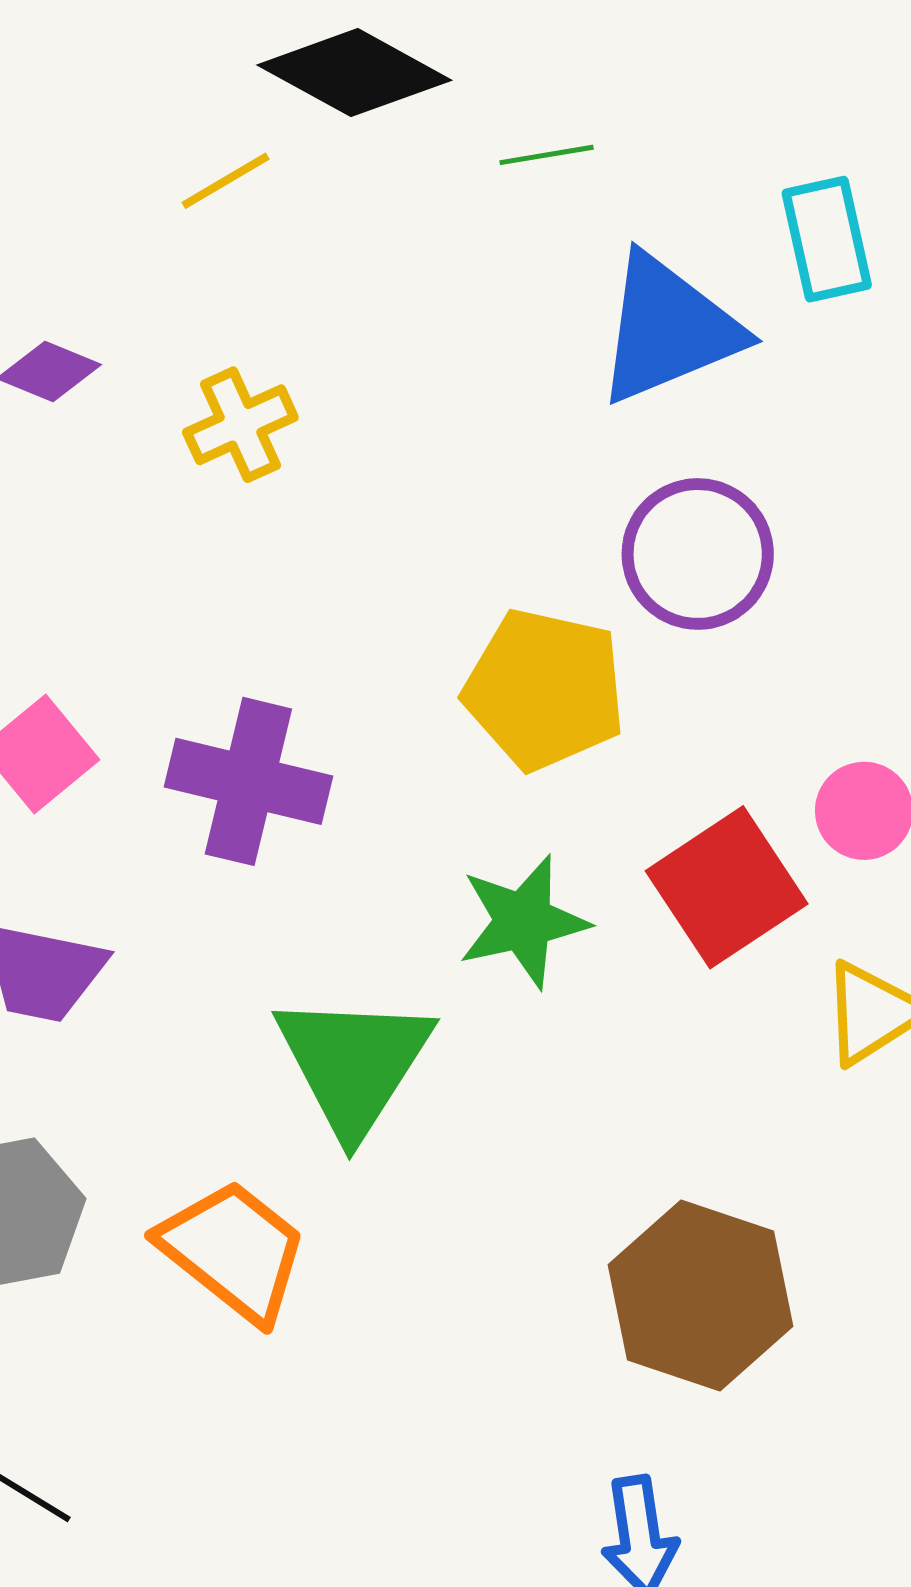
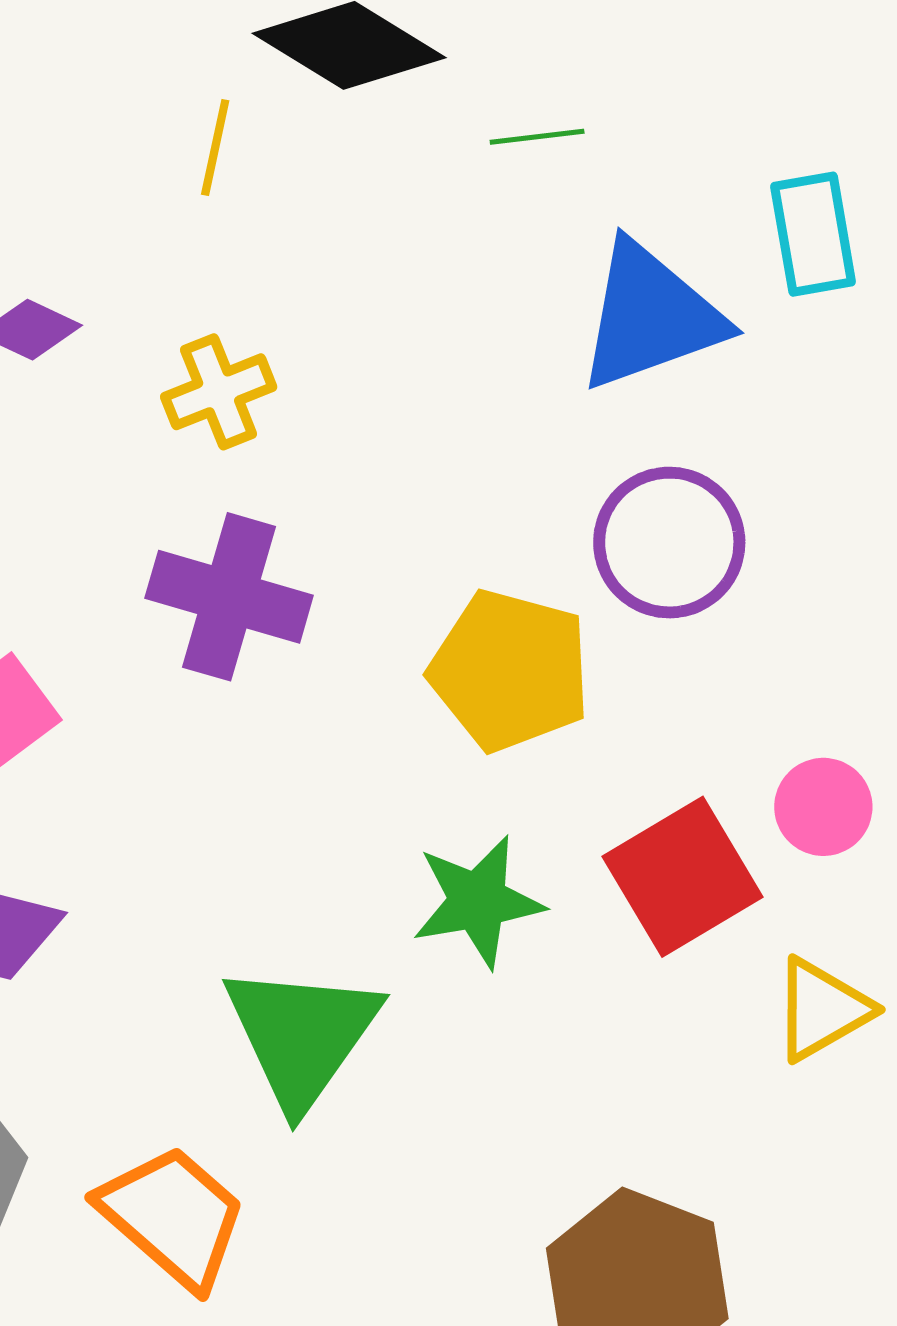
yellow line: (226, 181) -> (215, 147), turned -50
purple cross: (248, 781) -> (229, 597), moved

